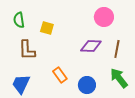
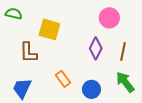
green semicircle: (19, 20) -> (14, 14), moved, turned 112
yellow square: (47, 28) -> (49, 29), size x1.5
purple diamond: (91, 46) -> (96, 48), turned -65

